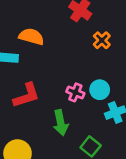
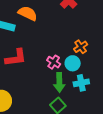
orange cross: (102, 40) -> (81, 47), moved
green arrow: (61, 123) -> (59, 82), moved

